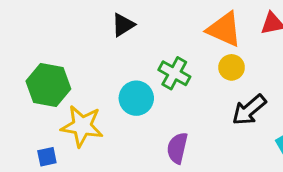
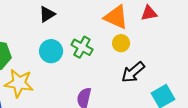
cyan circle: (136, 98) -> (51, 51), moved

